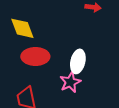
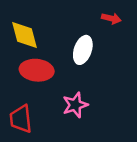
white ellipse: (78, 61) -> (83, 50), moved

